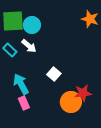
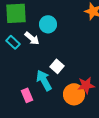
cyan circle: (32, 25) -> (48, 24), moved
cyan arrow: (21, 84) -> (44, 80), moved

